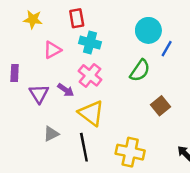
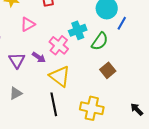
cyan cross: (90, 43) -> (78, 30), moved, turned -36
brown square: (161, 106) -> (108, 70), moved
gray triangle: (51, 134) -> (16, 93), moved

